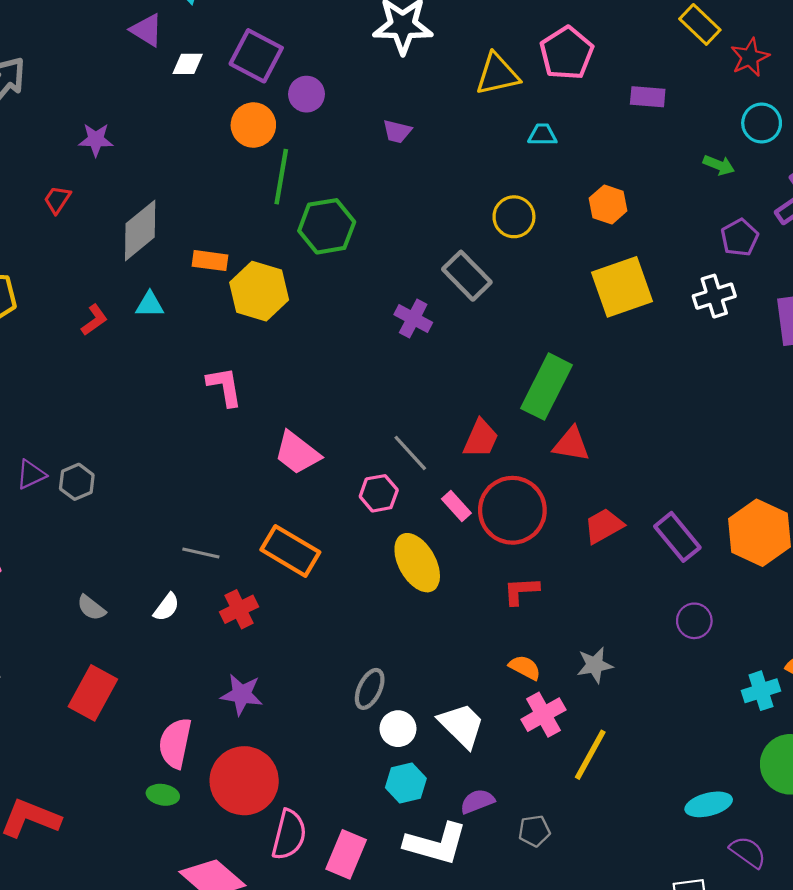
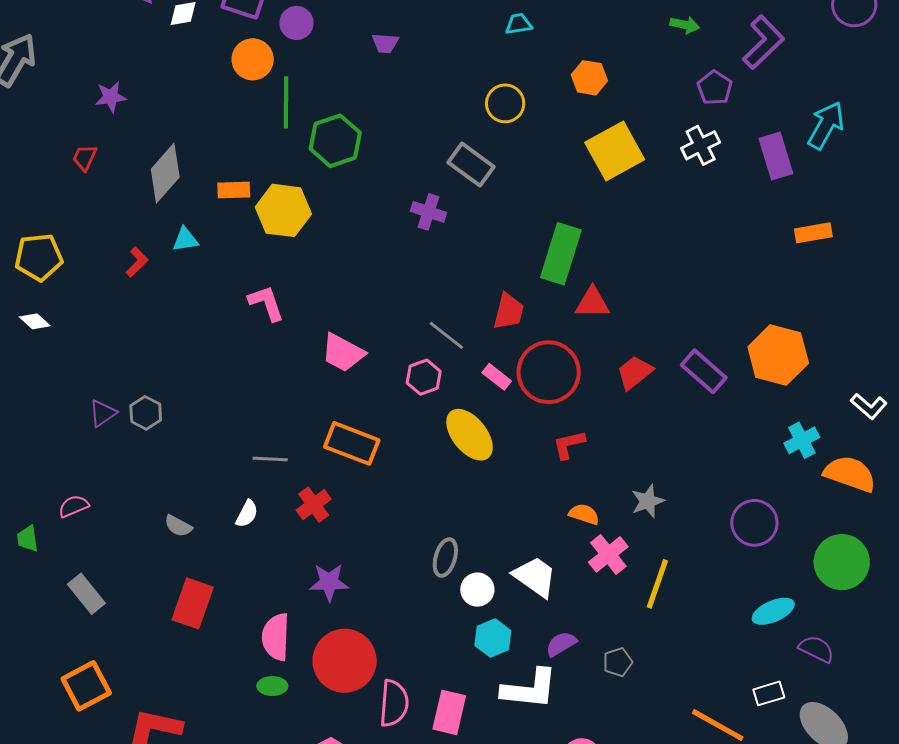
purple circle: (694, 621) -> (754, 523), moved, size x1.4
cyan cross: (761, 691) -> (802, 440), moved

